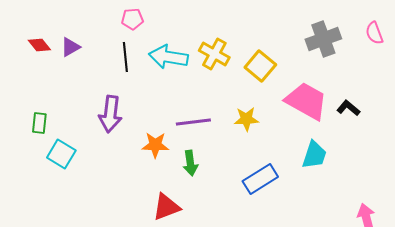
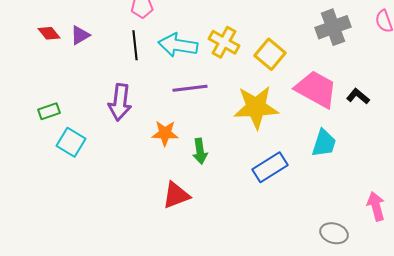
yellow star: (246, 119) -> (256, 107), size x1.8
purple line: (193, 122) -> (190, 88), moved
green rectangle: (39, 123) -> (49, 111), turned 65

